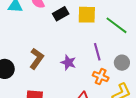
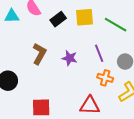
brown L-shape: (37, 59) -> (39, 54), moved
purple star: (68, 62) -> (70, 58), moved

